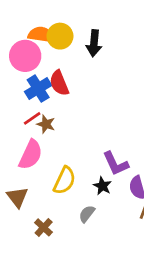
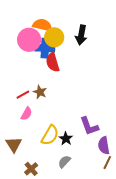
yellow circle: (60, 36) -> (54, 37), moved
blue cross: (38, 89) -> (45, 48), moved, turned 30
red line: (32, 118) -> (23, 95), moved
pink semicircle: (31, 155) -> (26, 114), size x0.6
black star: (102, 186) -> (66, 139), moved

